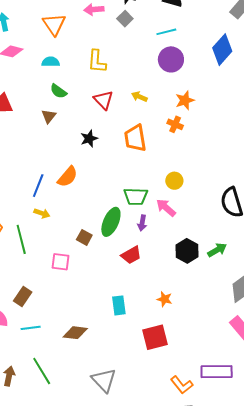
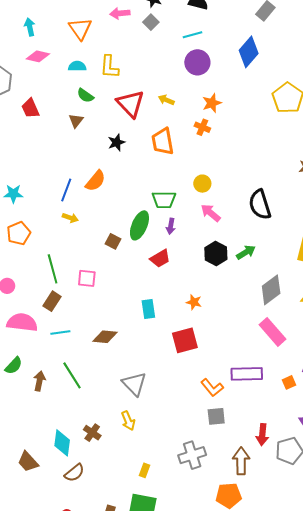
yellow L-shape: (97, 61) -> (109, 67), moved
red triangle: (103, 100) -> (130, 104), size x1.4
pink arrow: (166, 208) -> (211, 213), moved
green line: (21, 239) -> (53, 269), moved
pink square: (61, 262) -> (87, 278), moved

